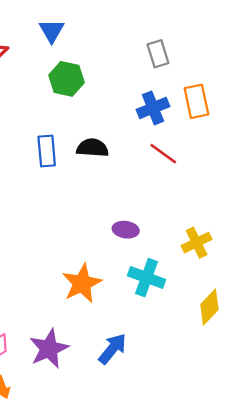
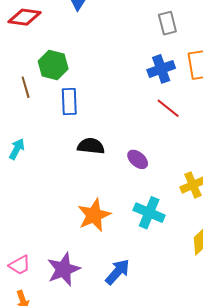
green hexagon: (67, 79) -> (53, 65), moved
black semicircle: (92, 148) -> (91, 146), moved
purple ellipse: (126, 230) -> (138, 159), moved, turned 30

